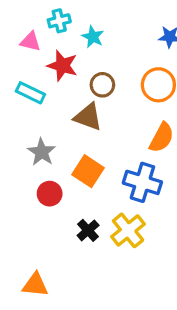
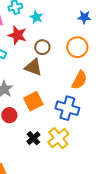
orange square: (88, 171) -> (33, 101), turned 30

